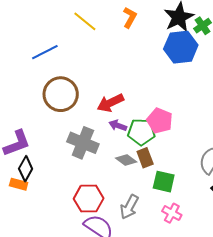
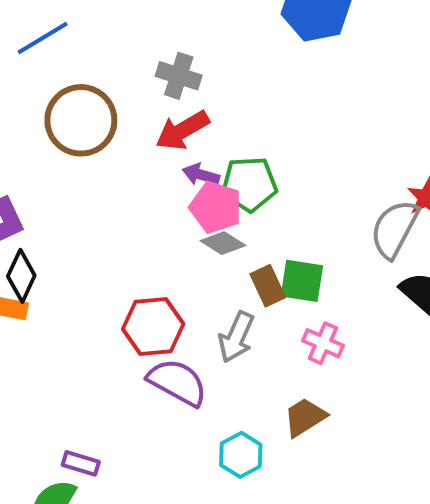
pink pentagon: (160, 121) -> (216, 207), moved
gray cross: (83, 143) -> (179, 76), moved, size x0.7
brown rectangle: (145, 158) -> (268, 286), moved

